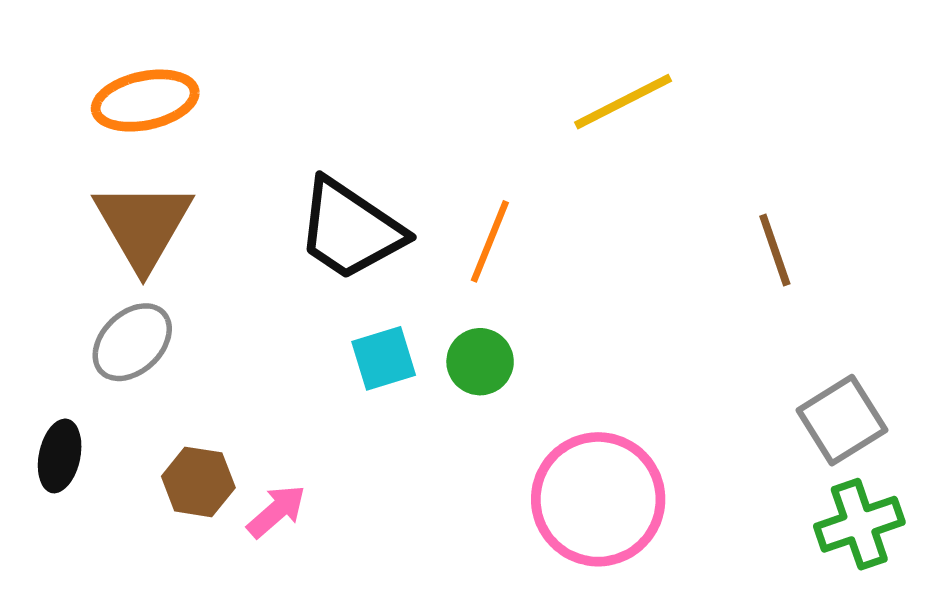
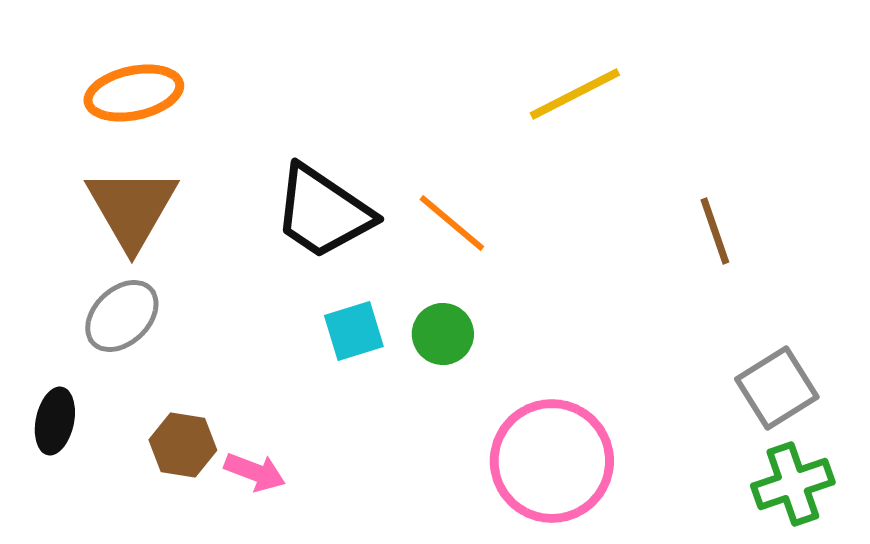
orange line: (490, 241) -> (452, 223), turned -72
pink arrow: (276, 511) -> (255, 472), turned 62

